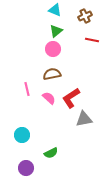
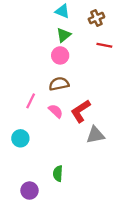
pink line: (27, 89) -> (31, 101), turned 40
cyan circle: (22, 135) -> (20, 138), moved
green semicircle: (51, 153) -> (58, 174), turned 120

